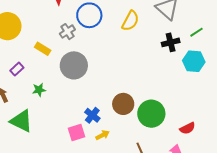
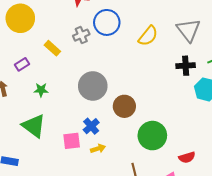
gray circle: (74, 65) -> (93, 86), moved
brown circle: (123, 104) -> (124, 106), moved
green triangle: (21, 121) -> (34, 126), moved

